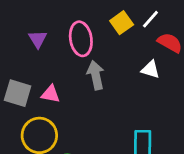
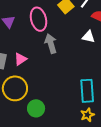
pink triangle: (51, 94) -> (20, 59), turned -40

